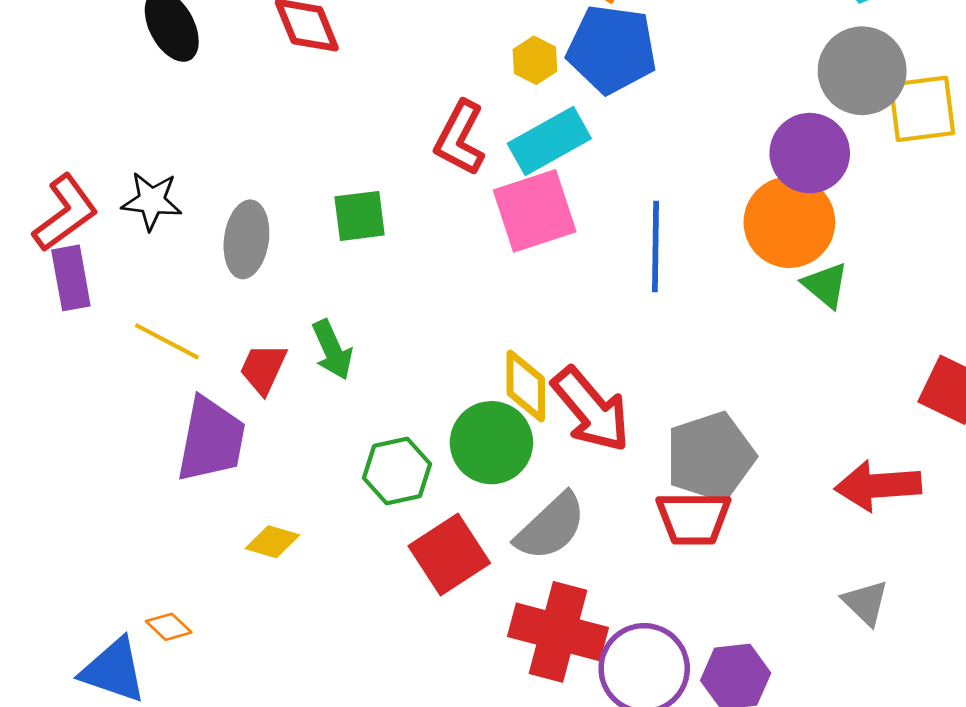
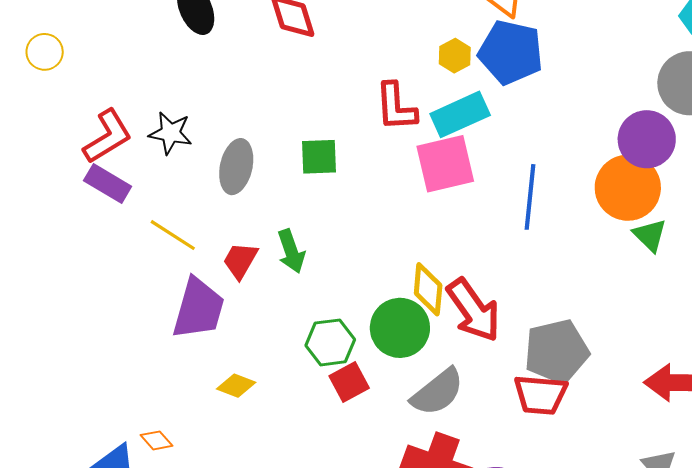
red L-shape: (460, 138) -> (396, 107), turned -36
purple rectangle: (71, 278) -> (108, 183), turned -54
red square: (449, 555) -> (349, 382), moved, size x0.7

